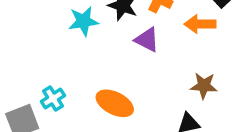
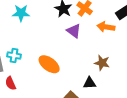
cyan star: (83, 21) -> (21, 13), moved
cyan cross: (53, 98) -> (14, 55), turned 32

